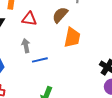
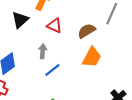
blue line: (40, 60) -> (52, 70), turned -42

